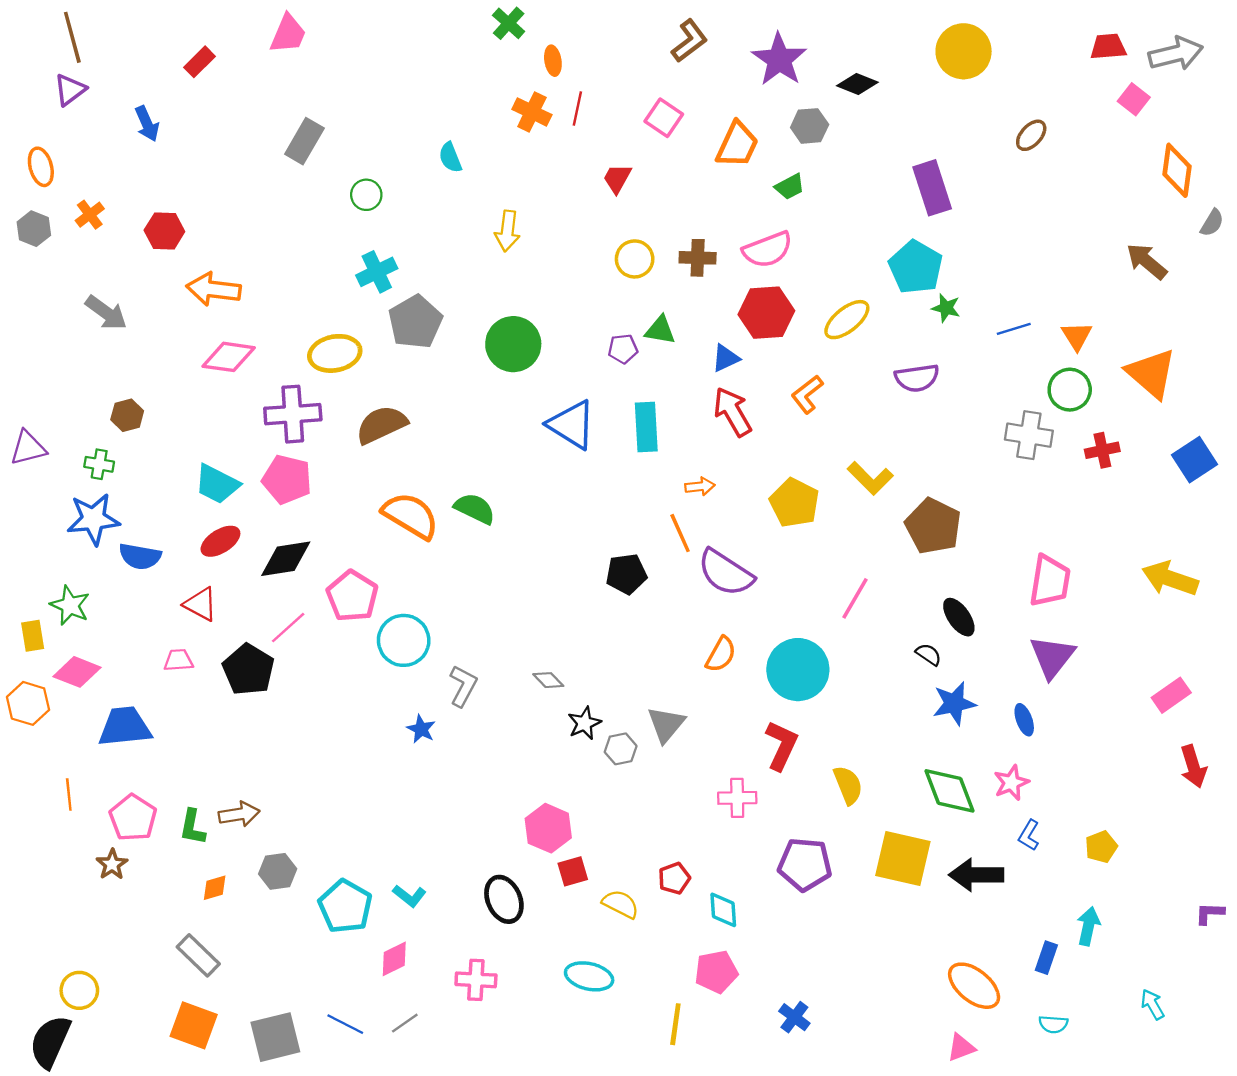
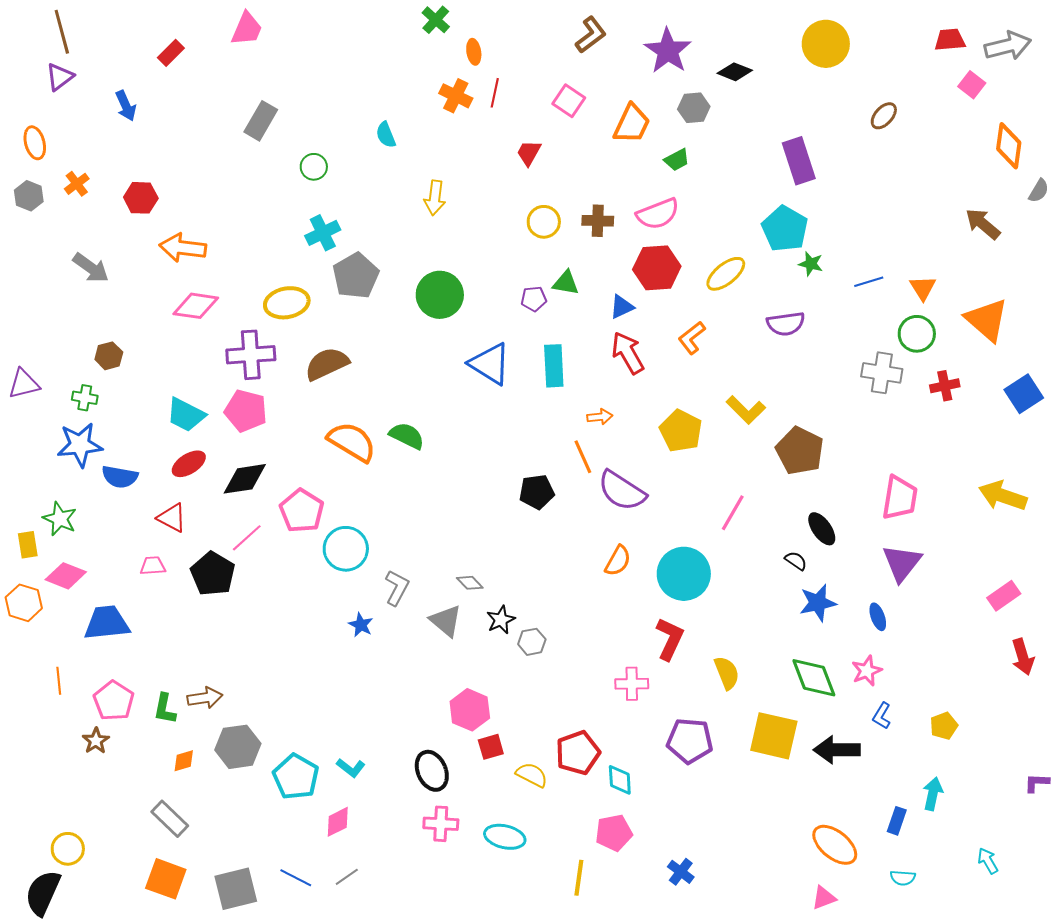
gray triangle: (666, 724) -> (446, 621), moved, turned -30
gray hexagon: (278, 871) -> (238, 747), size x1.4
red pentagon: (674, 878) -> (578, 753), size x1.6
pink cross: (476, 980) -> (441, 824), moved

